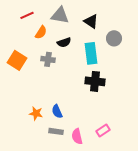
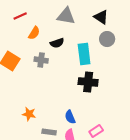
gray triangle: (60, 15) -> (66, 16), moved
black triangle: (91, 21) -> (101, 17), moved
blue semicircle: (57, 111) -> (70, 117), moved

